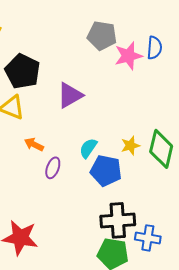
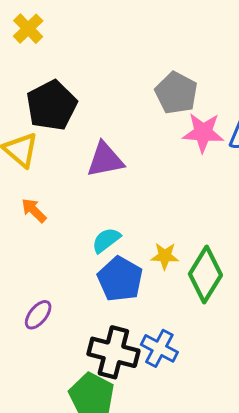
purple ellipse: (53, 168) -> (38, 315), moved
blue cross: (148, 238) -> (159, 348), moved

